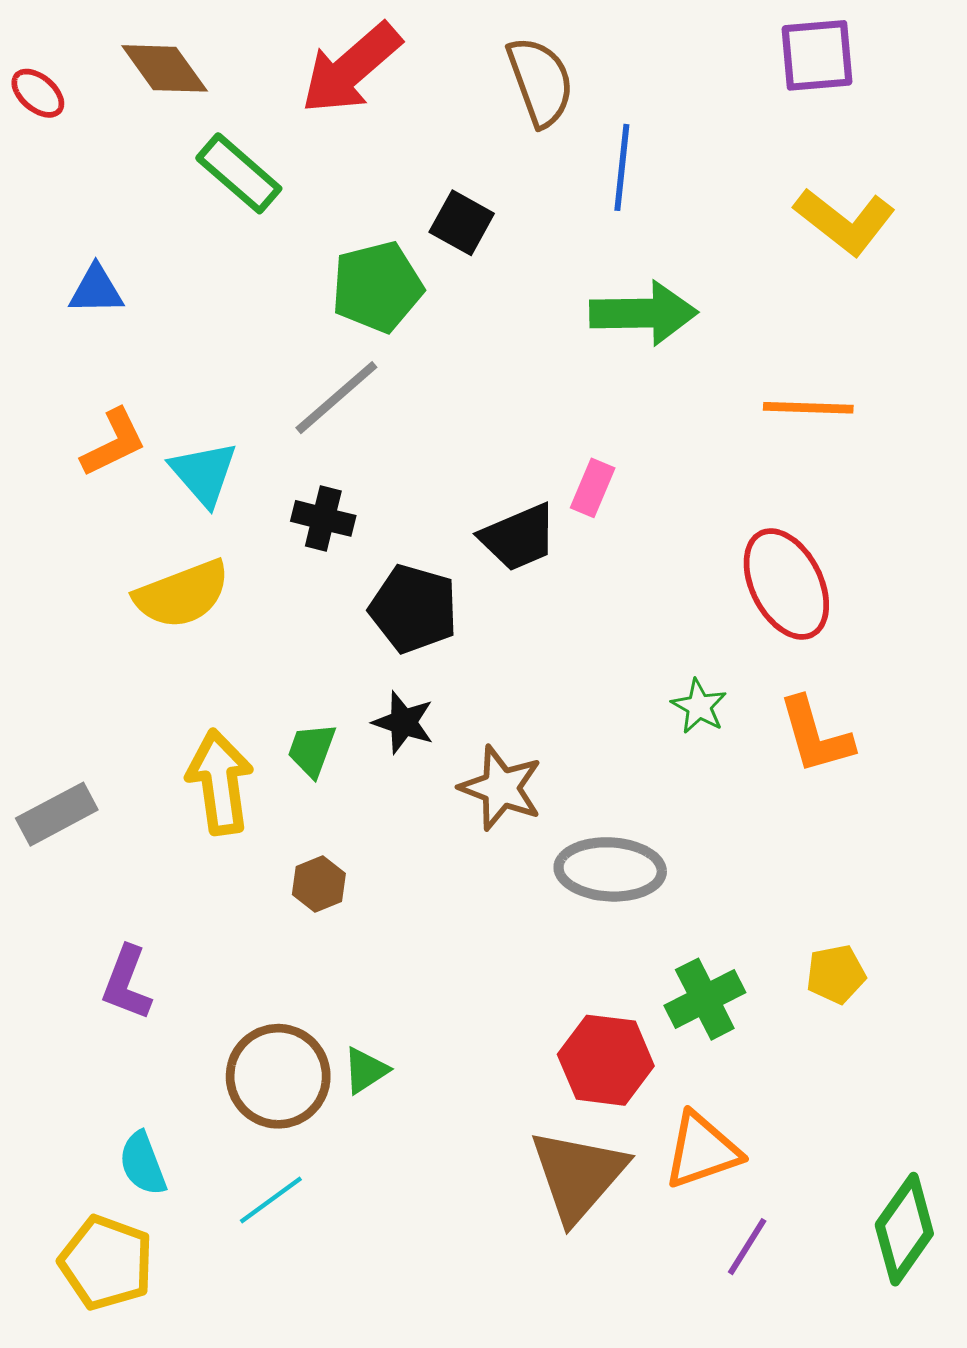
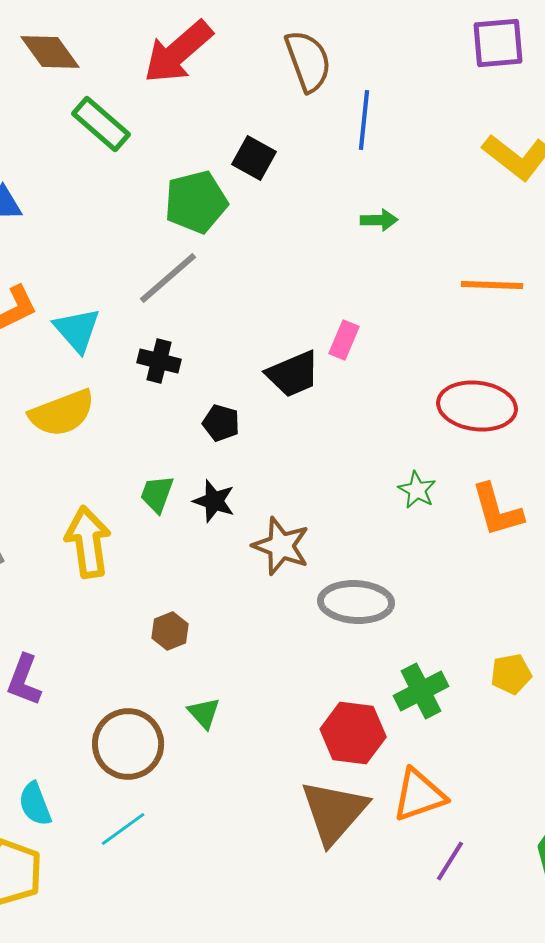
green arrow: (644, 313) -> (379, 220), size x0.5
red ellipse: (786, 584) -> (477, 406), turned -56
black pentagon: (414, 609) -> (221, 423), size x0.6
green trapezoid: (312, 750) -> (157, 494), moved
brown hexagon: (319, 884) -> (170, 631), moved
green triangle: (366, 1070) -> (204, 713), moved, turned -39

